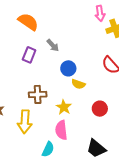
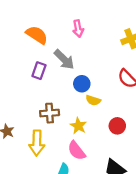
pink arrow: (100, 13) -> (78, 29), moved
gray arrow: (53, 45) -> (64, 59), size x1.5
pink semicircle: (61, 130) -> (77, 151), turned -30

